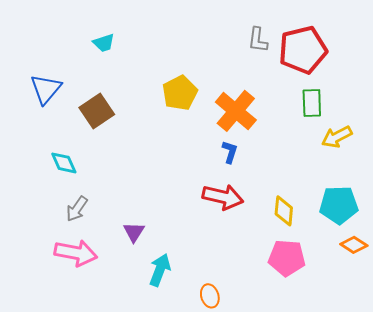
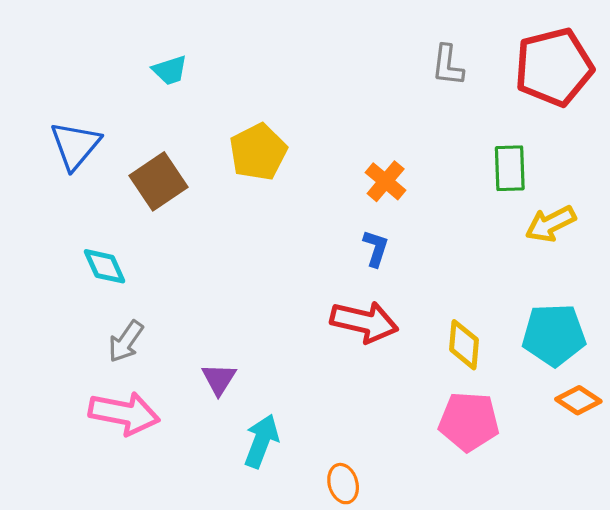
gray L-shape: (258, 40) -> (448, 65), moved
red pentagon: (303, 50) -> (554, 67), moved
yellow pentagon: (180, 93) -> (258, 152), moved
orange cross: (236, 111) -> (386, 181), size x0.6

